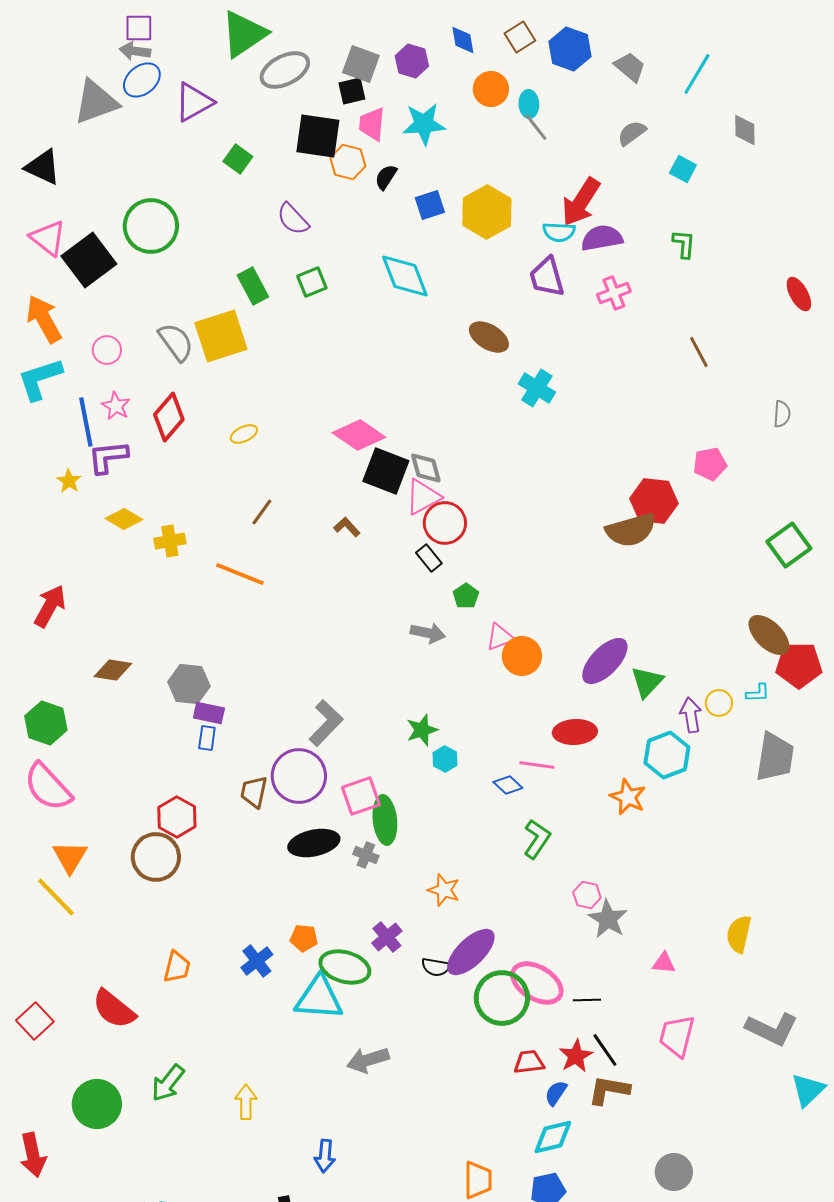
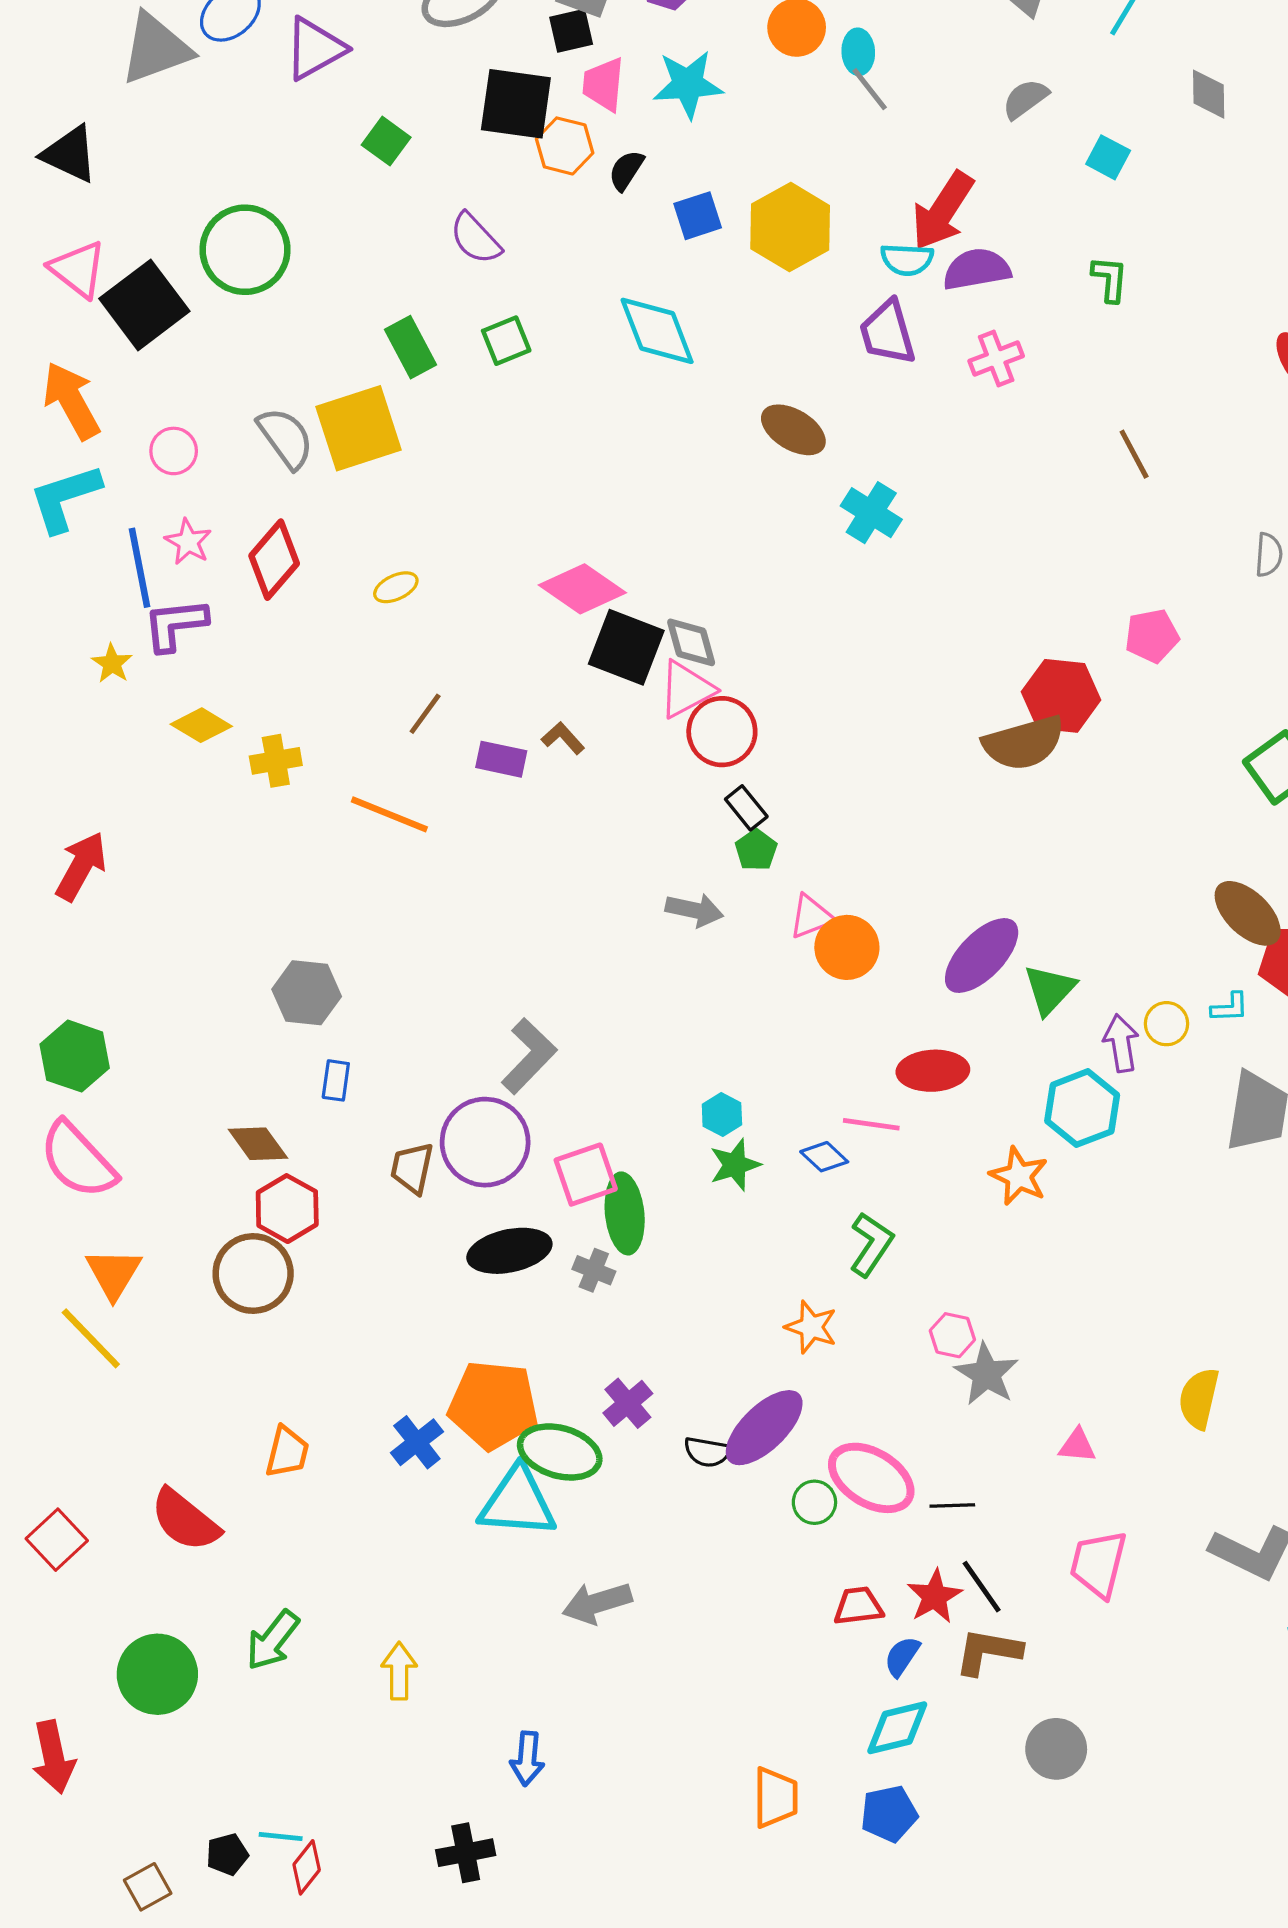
black rectangle: (429, 558) -> (746, 808), moved
brown diamond: (113, 670) -> (258, 1144), moved, turned 45
purple rectangle: (209, 713) -> (501, 759), moved
green star: (422, 730) -> (735, 1165), moved
orange star: (444, 890) -> (811, 1327), moved
orange pentagon: (304, 938) -> (493, 1405), size x2.0
green circle: (502, 998) -> (814, 1502), size x0.5
gray circle: (674, 1172) -> (1056, 1749), moved

